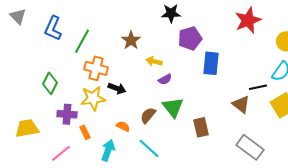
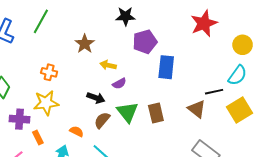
green line: (82, 41) -> (41, 21), moved
orange cross: (96, 68) -> (49, 72), size x0.7
black arrow: (117, 88) -> (96, 98), moved
brown rectangle: (201, 127) -> (156, 113), moved

